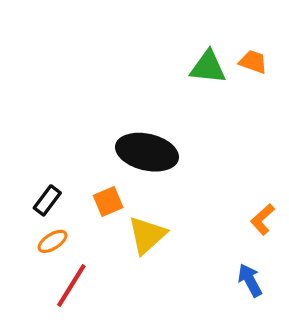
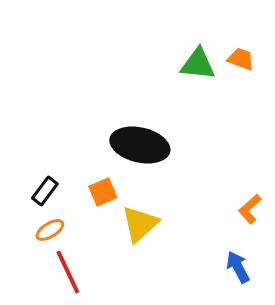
red line: (71, 285) -> (68, 272), turned -57

